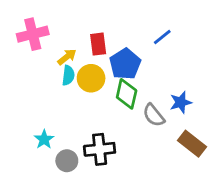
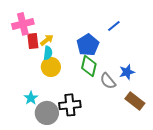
red rectangle: (98, 44) -> (33, 41), moved
yellow circle: (91, 78) -> (51, 67), moved
gray circle: (67, 161) -> (47, 113), size x1.5

